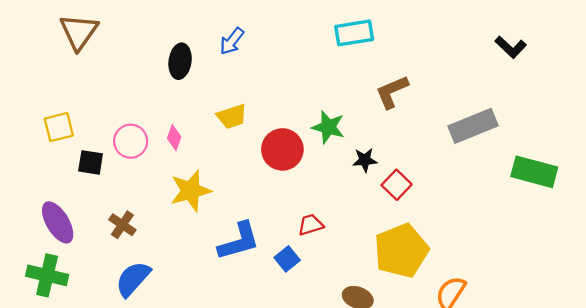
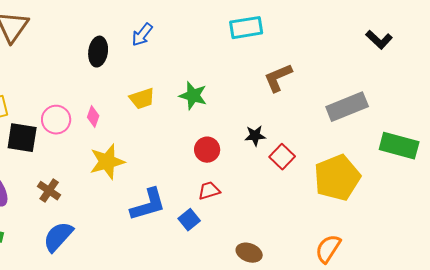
green star: (328, 127) -> (193, 96), moved
red circle: (282, 149) -> (207, 150), moved, size x0.7
black square: (91, 162) -> (22, 138), size x1.4
yellow pentagon: (401, 251) -> (337, 178), moved

